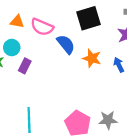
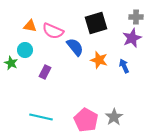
purple rectangle: (25, 66) -> (45, 72), moved
cyan line: (29, 120) -> (41, 117), turned -75
gray star: (108, 120) -> (114, 117), turned -30

